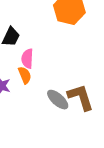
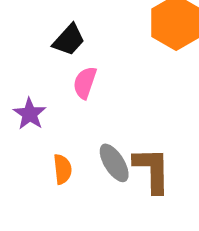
orange semicircle: (25, 75) -> (62, 169), moved

